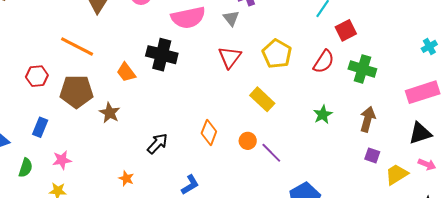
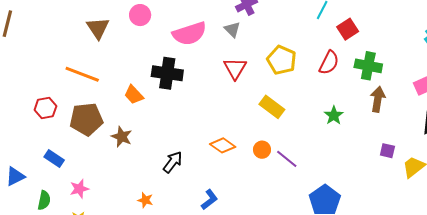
brown arrow: (368, 119) -> (378, 99), moved
blue rectangle: (40, 127) -> (54, 159), turned -72
orange diamond: (209, 132) -> (223, 145), turned -70

